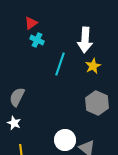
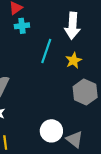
cyan cross: (37, 40) -> (22, 26), turned -32
yellow star: (93, 66) -> (73, 60), moved

